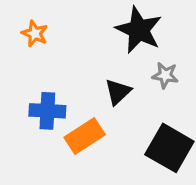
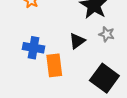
orange rectangle: (85, 136) -> (54, 65), turned -70

